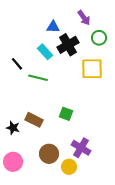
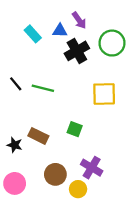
purple arrow: (84, 18) -> (79, 20), moved
green circle: (99, 38) -> (112, 43), size x1.5
cyan rectangle: (45, 52) -> (33, 34), moved
black line: (17, 64) -> (16, 84), moved
yellow square: (92, 69) -> (104, 94), moved

